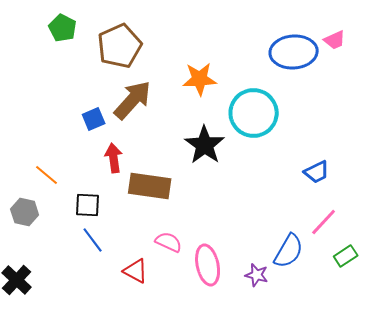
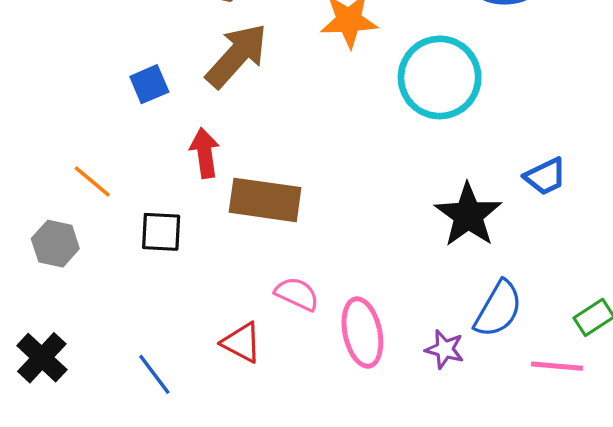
blue square: (94, 119) -> (149, 84), moved
black star: (205, 145) -> (468, 215), moved
pink line: (324, 222) -> (557, 366), moved, turned 52
blue line: (93, 240) -> (154, 374), moved

